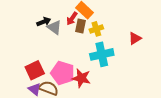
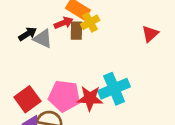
red arrow: (72, 18) -> (63, 23), turned -136
yellow cross: (96, 29) -> (90, 22), moved
cyan cross: (102, 54) -> (114, 89), moved

